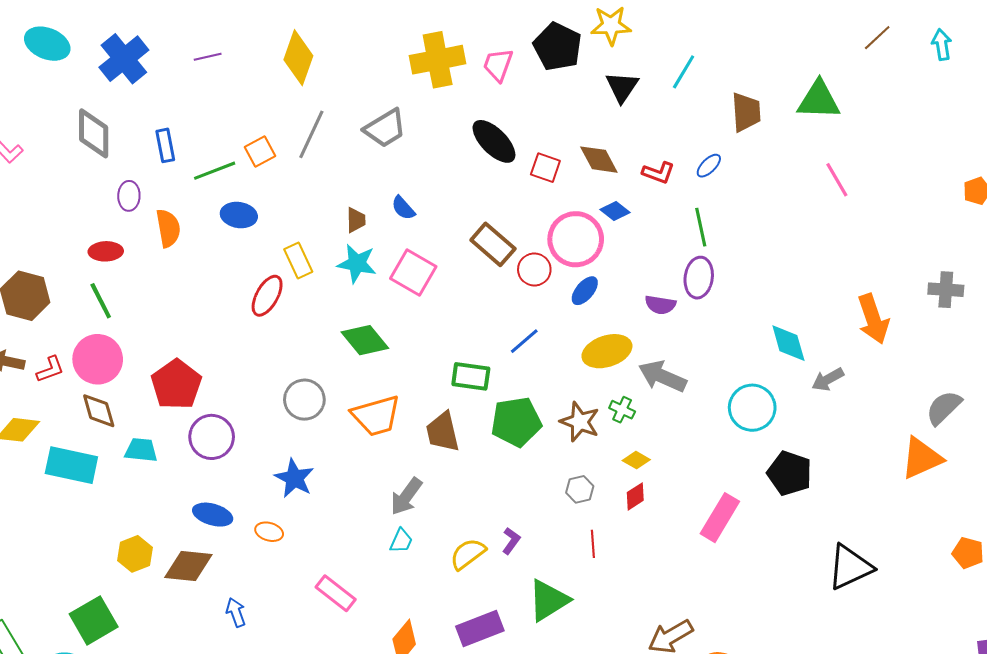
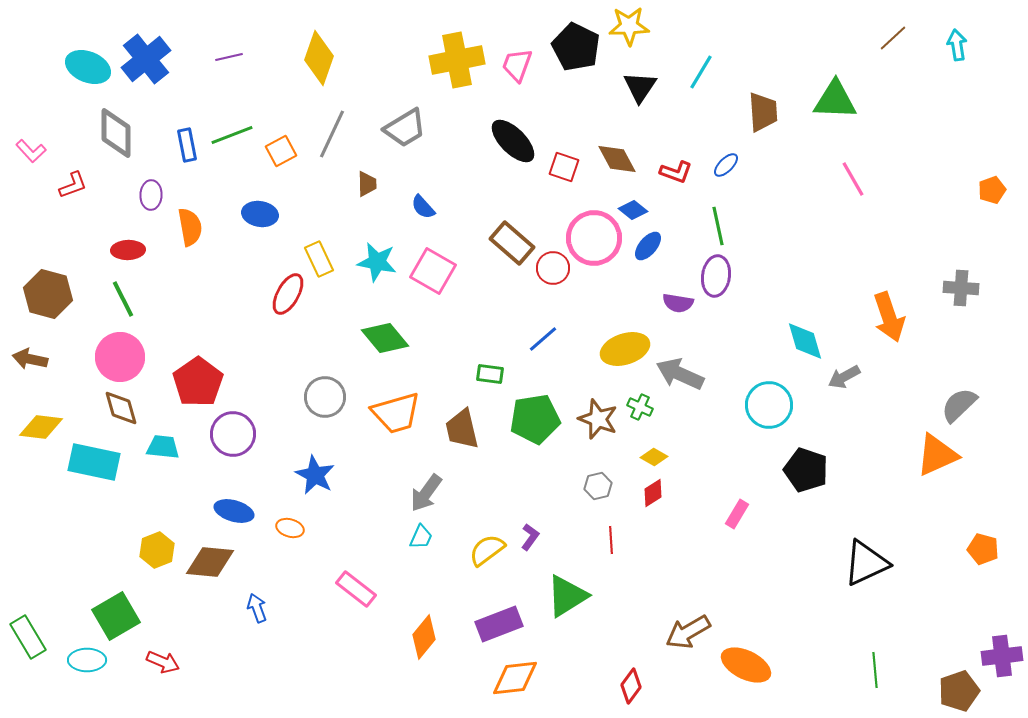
cyan ellipse: (47, 44) -> (88, 67), moved
green line: (215, 171) -> (232, 135), moved
brown trapezoid: (356, 220) -> (367, 184), moved
blue ellipse: (585, 291) -> (648, 246), moved
red L-shape: (50, 369) -> (73, 185), moved
green rectangle: (471, 376) -> (490, 374), size x0.7
pink rectangle: (720, 518) -> (737, 514), size x0.6

